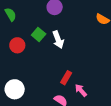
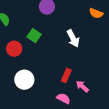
white arrow: (58, 40) -> (73, 38), moved
white circle: (15, 89) -> (24, 80), moved

